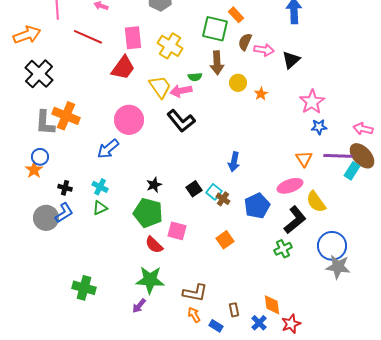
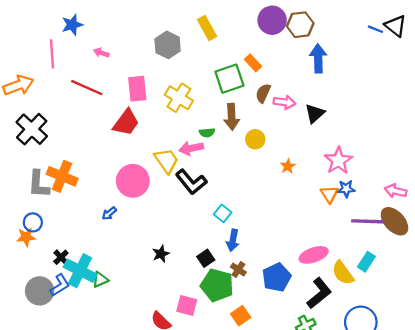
green square: (215, 29) -> (229, 79), turned -32
yellow trapezoid: (160, 87) -> (166, 161), moved
orange star: (261, 94) -> (288, 166), moved
blue arrow: (108, 149) -> (109, 213), size x0.6
orange triangle: (304, 159) -> (329, 194), moved
blue arrow: (234, 162) -> (233, 240), moved
orange star: (34, 170) -> (26, 237), turned 30
cyan rectangle: (352, 171) -> (366, 262), moved
cyan cross: (100, 187) -> (80, 271), moved, size x1.8
black cross: (65, 188) -> (61, 257), turned 32
cyan square: (214, 192) -> (223, 213), moved
green pentagon: (148, 213) -> (217, 285), moved

